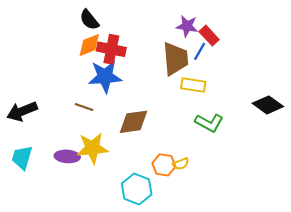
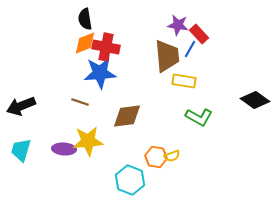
black semicircle: (89, 20) -> (85, 19), turned 30

